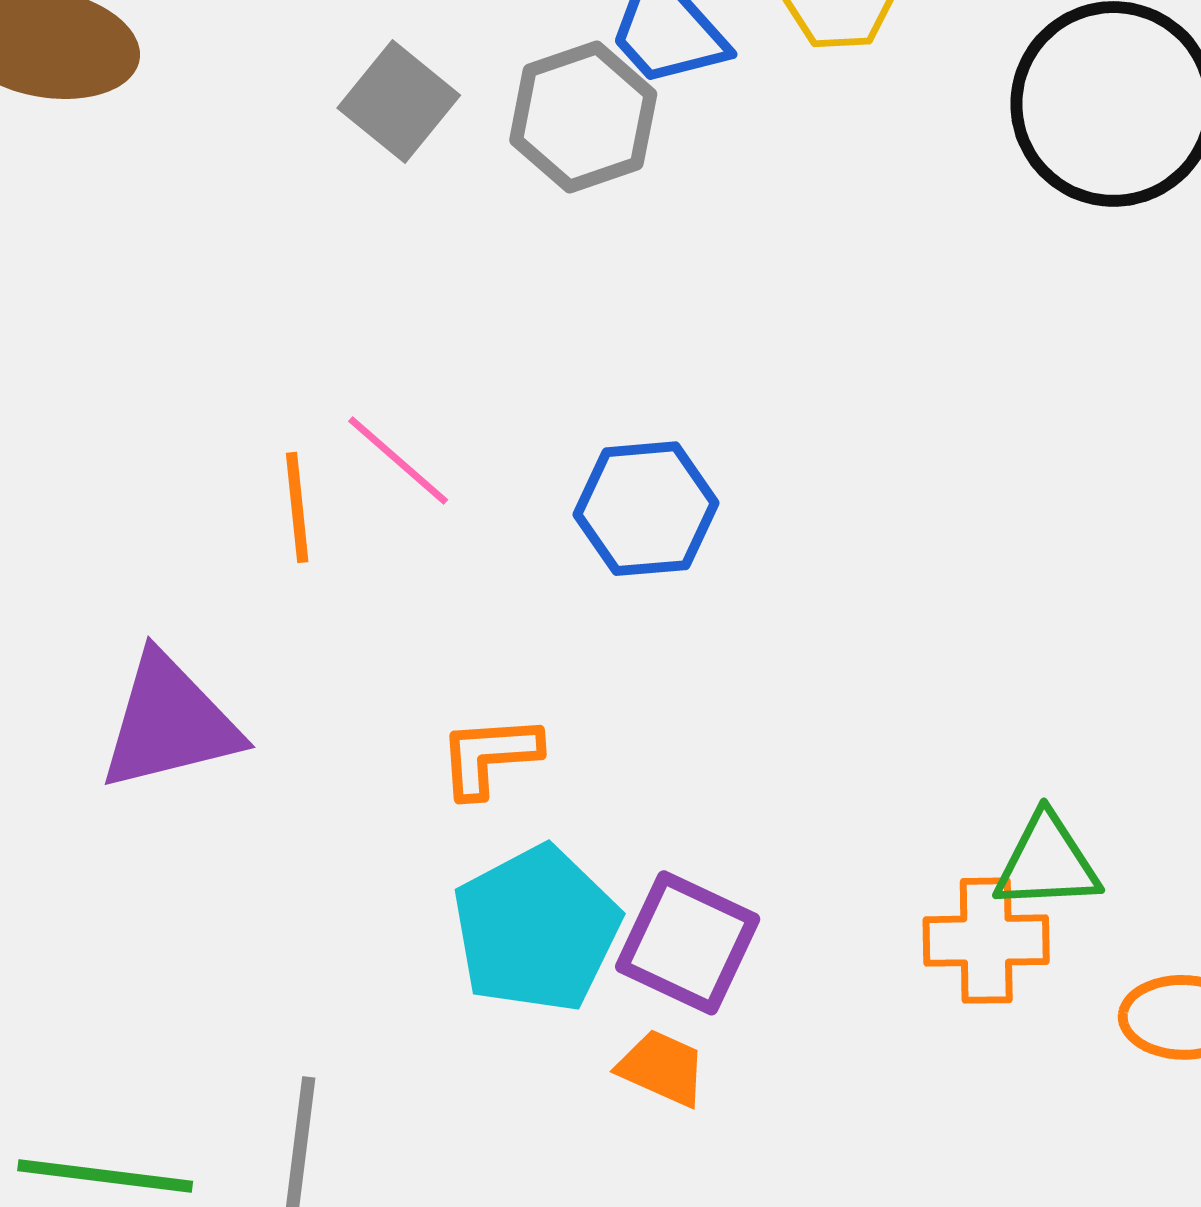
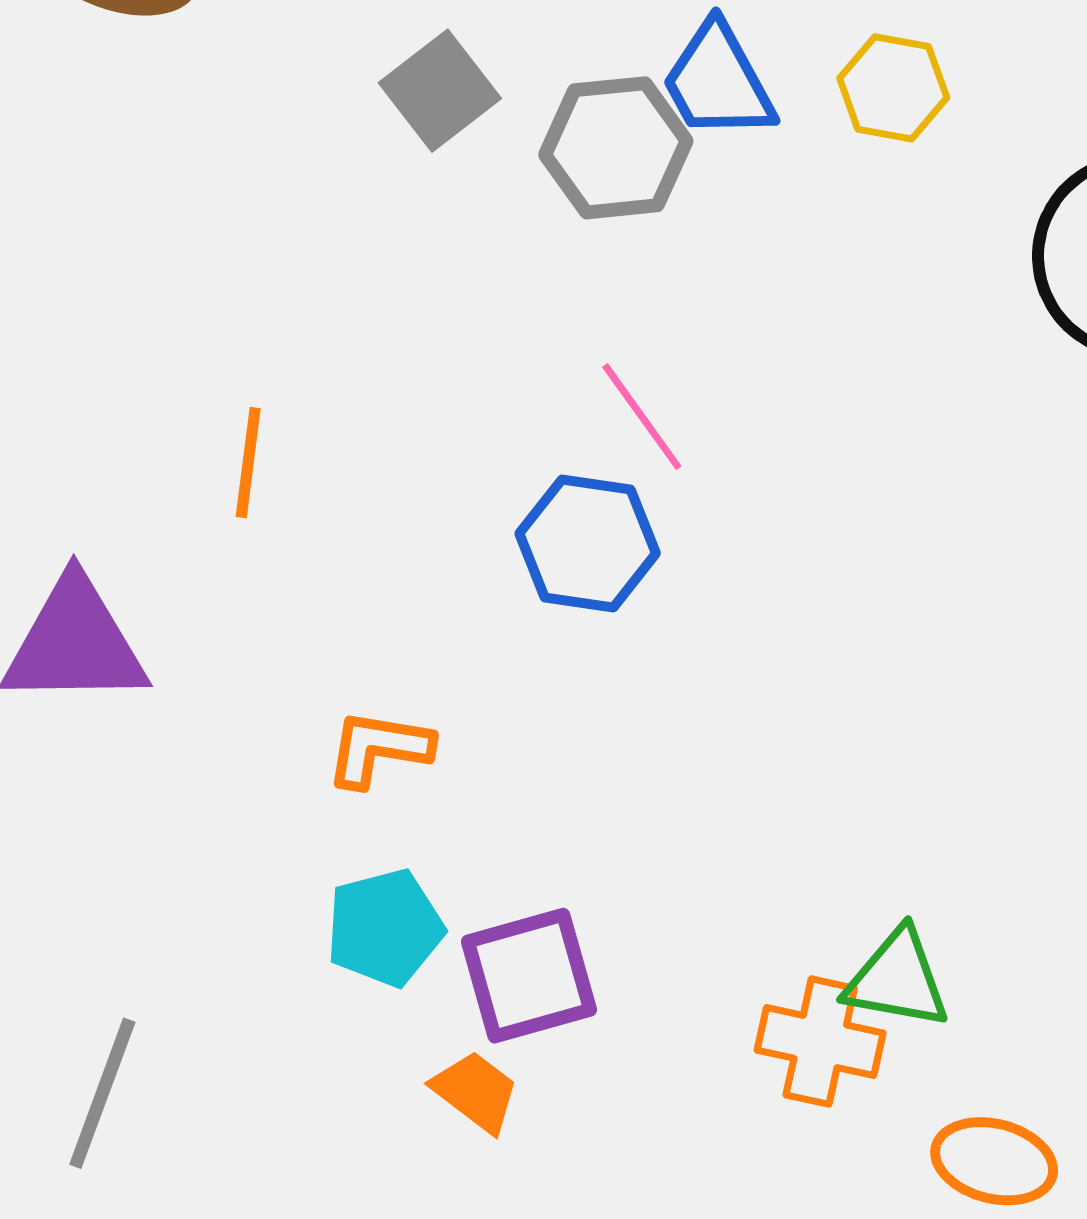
pink line: (398, 460) -> (642, 417), moved
cyan pentagon: (536, 929) -> (385, 928), size x0.7
purple square: (688, 943) -> (529, 976), turned 36

